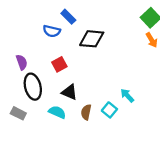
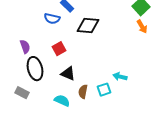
cyan arrow: (127, 95) -> (120, 77), turned -32
cyan square: (109, 110) -> (104, 90), turned 32
cyan semicircle: (57, 112) -> (62, 101), moved

